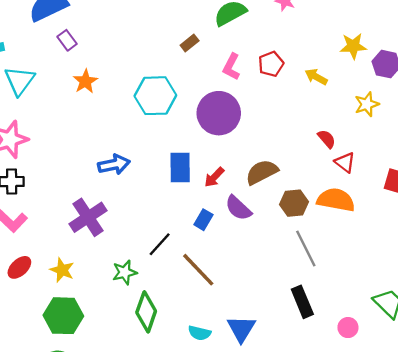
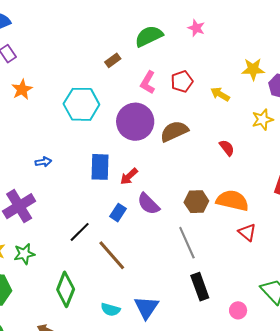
red triangle: (345, 162) -> (247, 232), moved
blue arrow: (114, 165) -> (43, 162), size x0.6
brown semicircle: (262, 172) -> (174, 131), moved
gray line: (306, 248) -> (187, 243), moved
green star: (125, 272) -> (24, 254), moved

